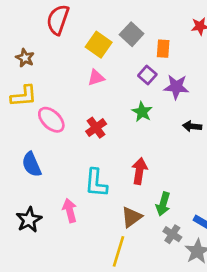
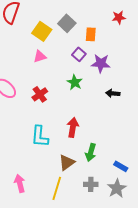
pink arrow: (70, 211) -> (20, 183), moved
gray cross: (172, 234) -> (91, 184), moved, turned -32

